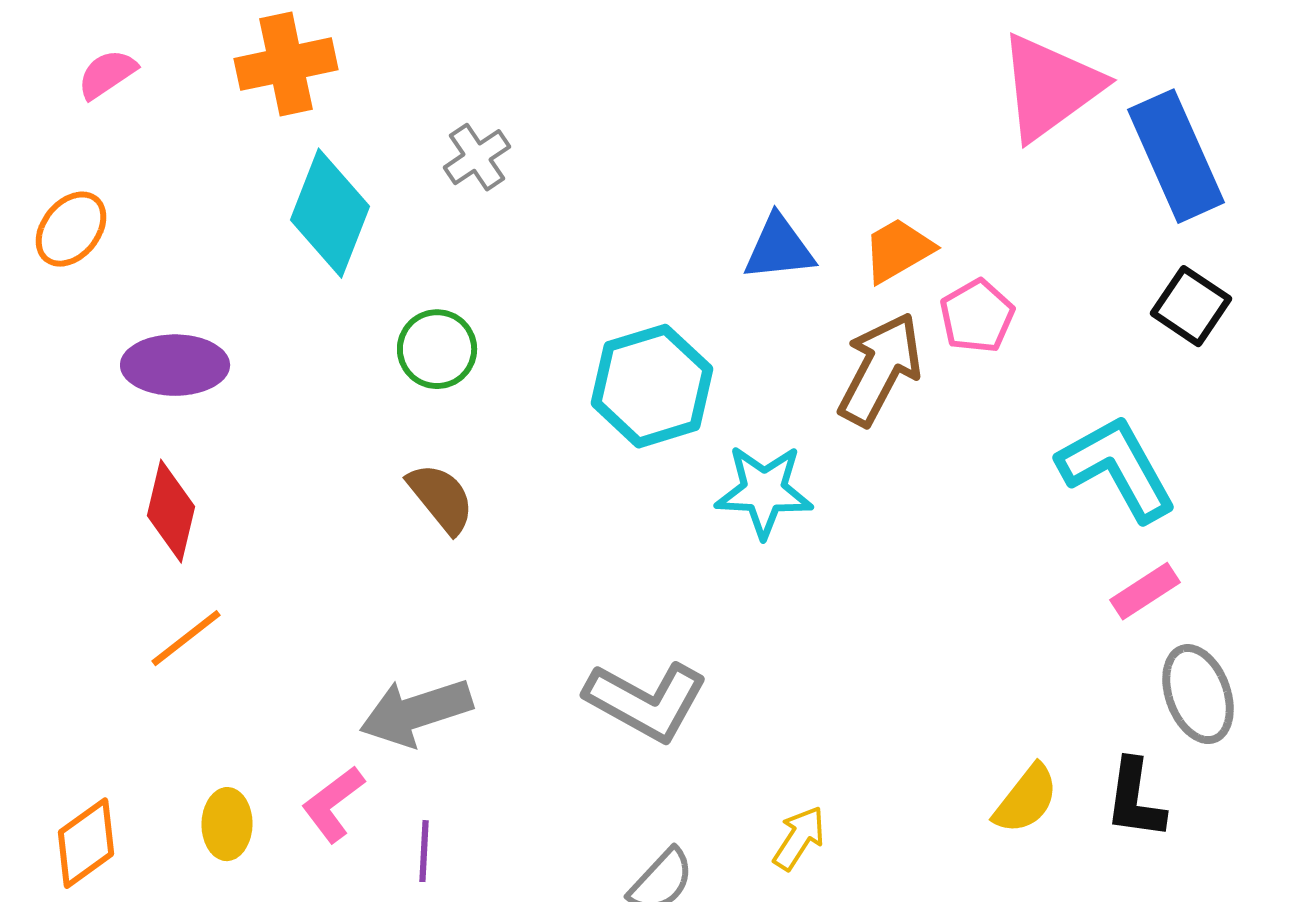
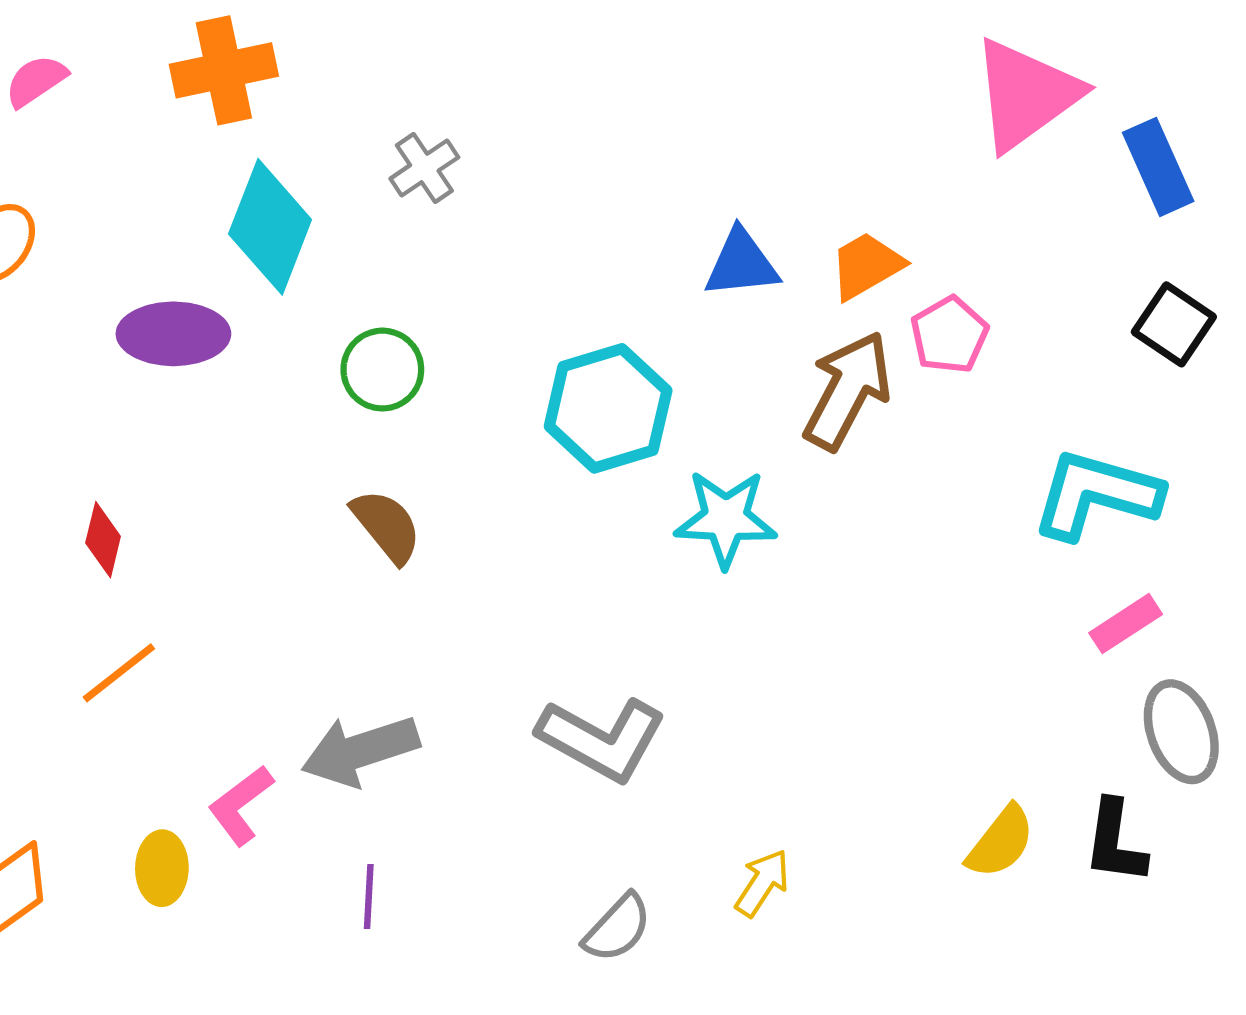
blue rectangle: (1176, 156) -> (1158, 167), size x0.7
purple ellipse: (175, 365) -> (173, 334), moved
cyan L-shape: (1117, 468) -> (1096, 494), turned -45
red diamond: (171, 511) -> (103, 540), size x0.7
pink L-shape: (333, 804) -> (241, 805), moved

